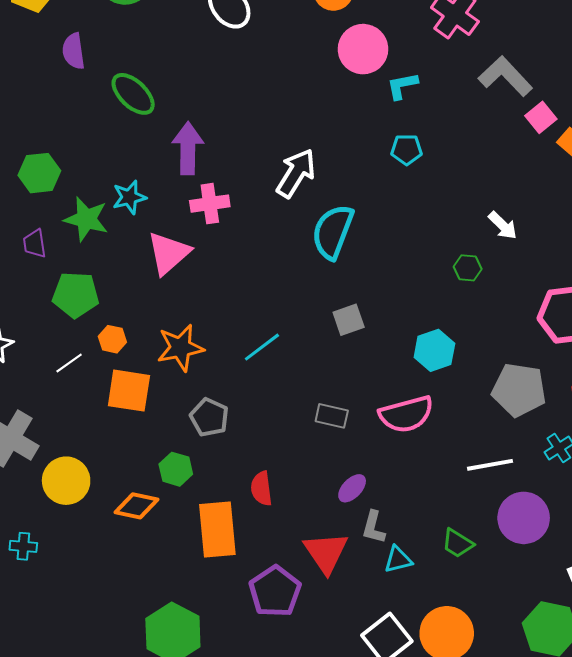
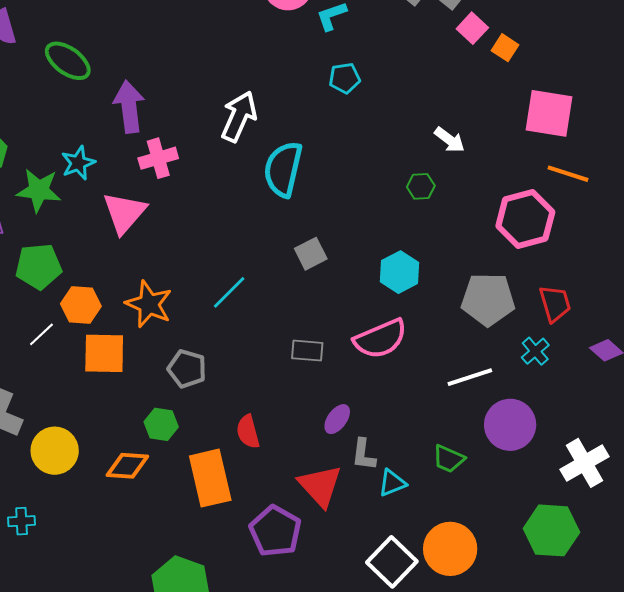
orange hexagon: (112, 339) -> (81, 305), size x1.4
orange star: (180, 348) -> (149, 304), turned -30

